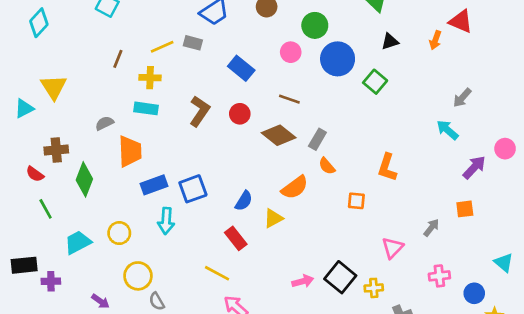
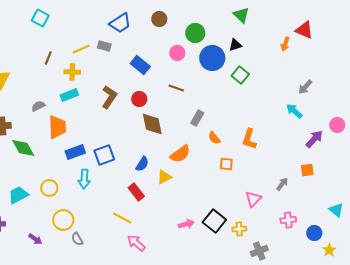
black triangle: (390, 41) -> (235, 45), moved
cyan rectangle: (146, 108) -> (69, 95), turned -30
brown diamond: (279, 135) -> (152, 124), moved, turned 40
orange semicircle: (327, 166) -> (214, 138), moved
green diamond: (84, 179) -> (23, 148), turned -50

